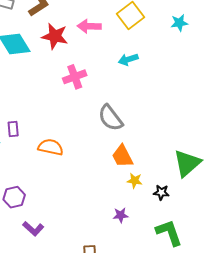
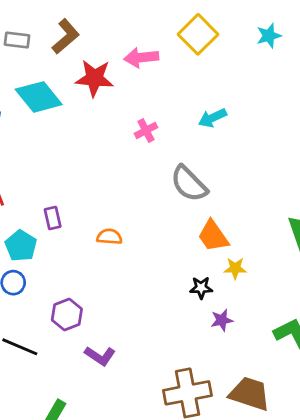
cyan arrow: (128, 59) -> (212, 118), moved
pink cross: (75, 77) -> (146, 131), moved, size x0.7
orange semicircle: (51, 147) -> (109, 237), size x0.7
black star: (161, 192) -> (201, 288), moved

